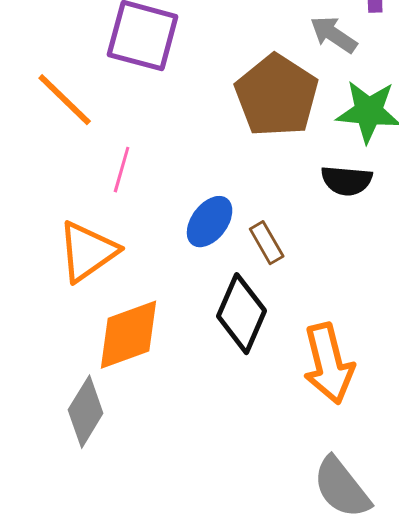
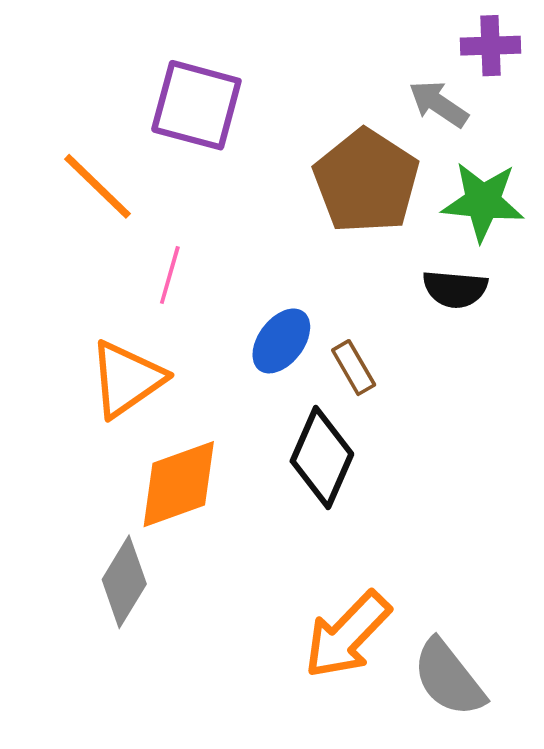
orange arrow: (329, 364) -> (347, 635), moved, turned 58

